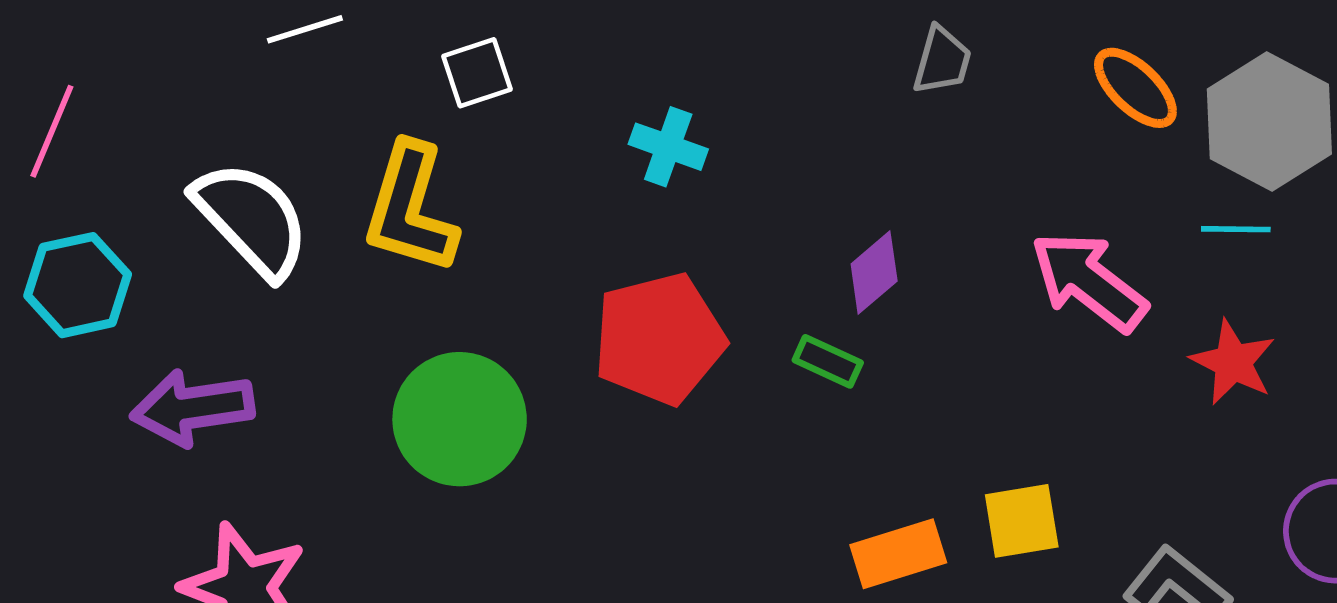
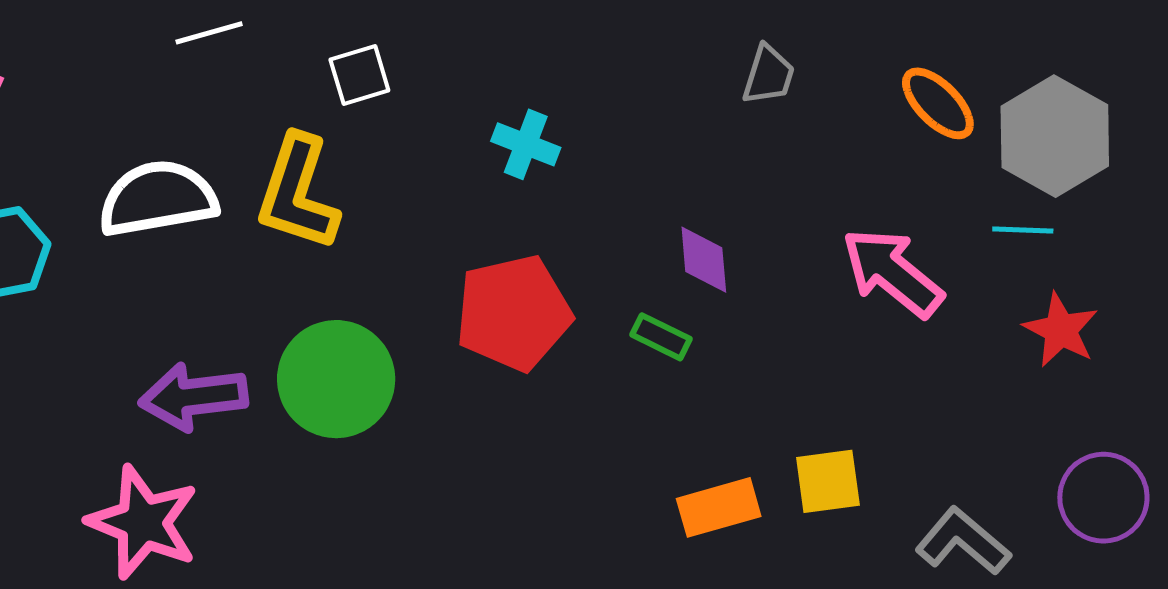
white semicircle: (252, 219) -> (158, 199), turned -58
purple diamond: (874, 272) -> (704, 260), turned -56
red star: (1233, 362) -> (1061, 330), moved
purple arrow: (193, 408) -> (193, 397), moved

